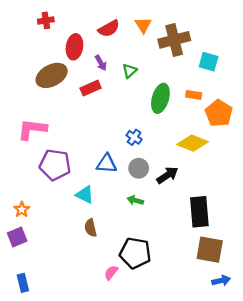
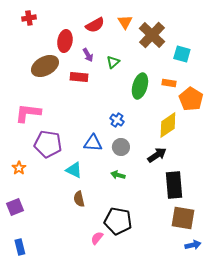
red cross: (46, 20) -> (29, 18), moved
brown cross: (174, 40) -> (152, 35), turned -32
red rectangle: (91, 88) -> (79, 77), turned 30
yellow diamond: (193, 143) -> (168, 125), turned -56
black arrow: (167, 175) -> (157, 155), moved
orange star: (22, 210) -> (19, 168), moved

